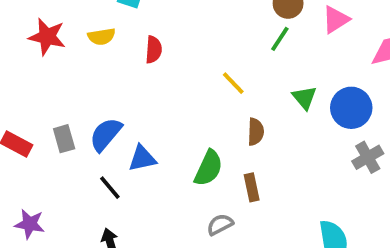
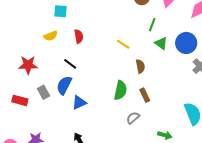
red star: (47, 37) -> (28, 65), moved
green line: (280, 39) -> (152, 25), moved
blue triangle: (142, 158) -> (79, 102), moved
black line: (110, 188) -> (70, 64), moved

